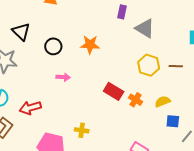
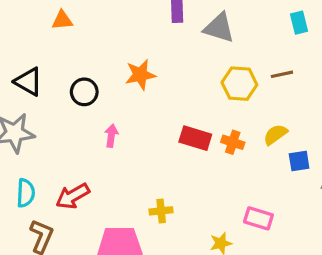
pink arrow: (63, 77) -> (111, 136), turned -72

